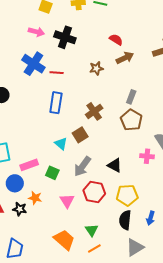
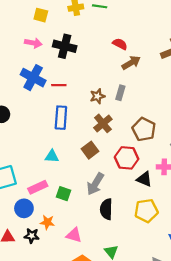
brown star: (96, 68) -> (97, 96), moved
gray rectangle: (131, 97) -> (120, 93), moved
cyan triangle: (61, 144) -> (52, 156), moved, turned -32
black triangle: (115, 165) -> (144, 179), moved
red hexagon: (94, 192) -> (127, 158), moved
pink triangle: (67, 201) -> (74, 235), moved, turned -35
black semicircle: (125, 220) -> (106, 209), moved

